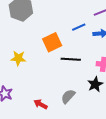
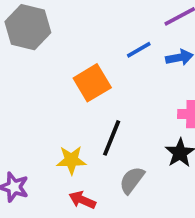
yellow star: (18, 58) -> (71, 160), moved
black line: (71, 59) -> (112, 138), moved, turned -66

